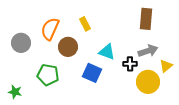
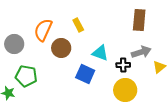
green pentagon: (48, 75) -> (26, 76), moved
yellow circle: (148, 82) -> (125, 90), moved

